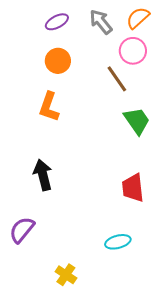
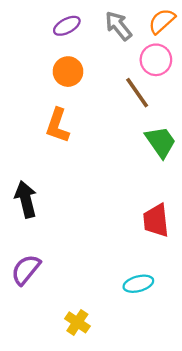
black arrow: (43, 175) -> (26, 199), moved

